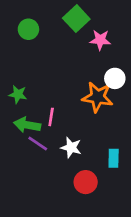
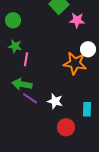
green circle: (28, 29) -> (13, 20), moved
green star: (18, 94) -> (15, 46), moved
pink line: (51, 117) -> (26, 59), moved

